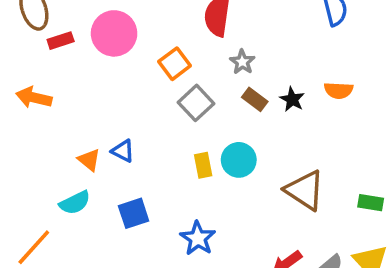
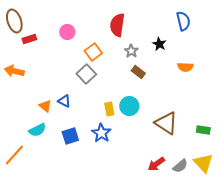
pink circle: (114, 33) -> (67, 32), moved, size x0.6
black star: (292, 99) -> (159, 44), moved
gray square: (196, 103) -> (86, 74), moved
blue star: (198, 238) -> (101, 133), moved

